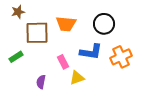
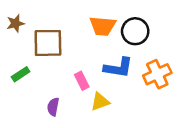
brown star: (18, 12) -> (15, 23), moved
orange trapezoid: (66, 24) -> (103, 26), moved

